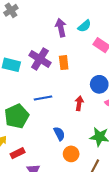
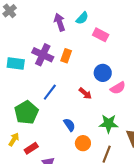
orange rectangle: (64, 63) -> (66, 56), turned 32
blue line: (43, 98) -> (50, 92), turned -36
red arrow: (79, 103) -> (85, 93), turned 128

